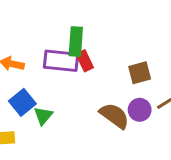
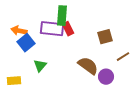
blue square: (22, 102) -> (26, 43), moved
purple circle: (140, 110) -> (106, 77), moved

